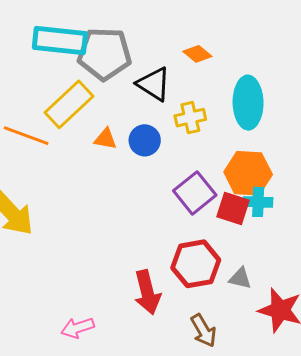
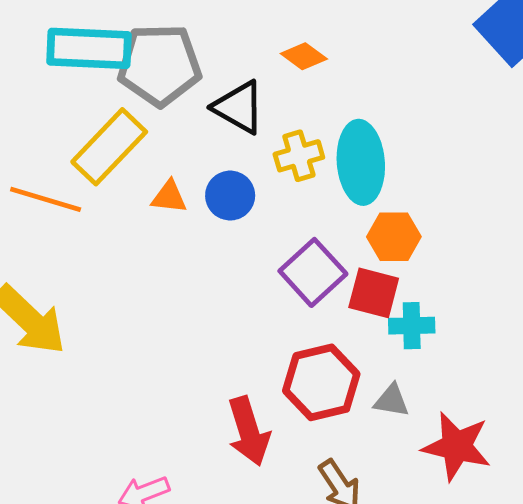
cyan ellipse: (248, 103) -> (361, 162), moved
orange hexagon: (248, 173) -> (394, 237), size x0.7
cyan cross: (258, 202) -> (412, 326), moved

